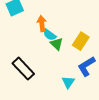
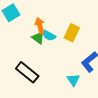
yellow rectangle: (81, 41) -> (72, 33), moved
green triangle: (57, 44) -> (38, 38), moved

